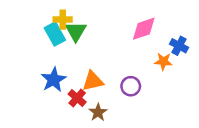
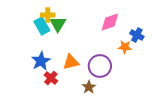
purple circle: (131, 86) -> (100, 66), size x1.5
red cross: (77, 98) -> (51, 78), moved
brown star: (98, 112) -> (89, 87), moved

